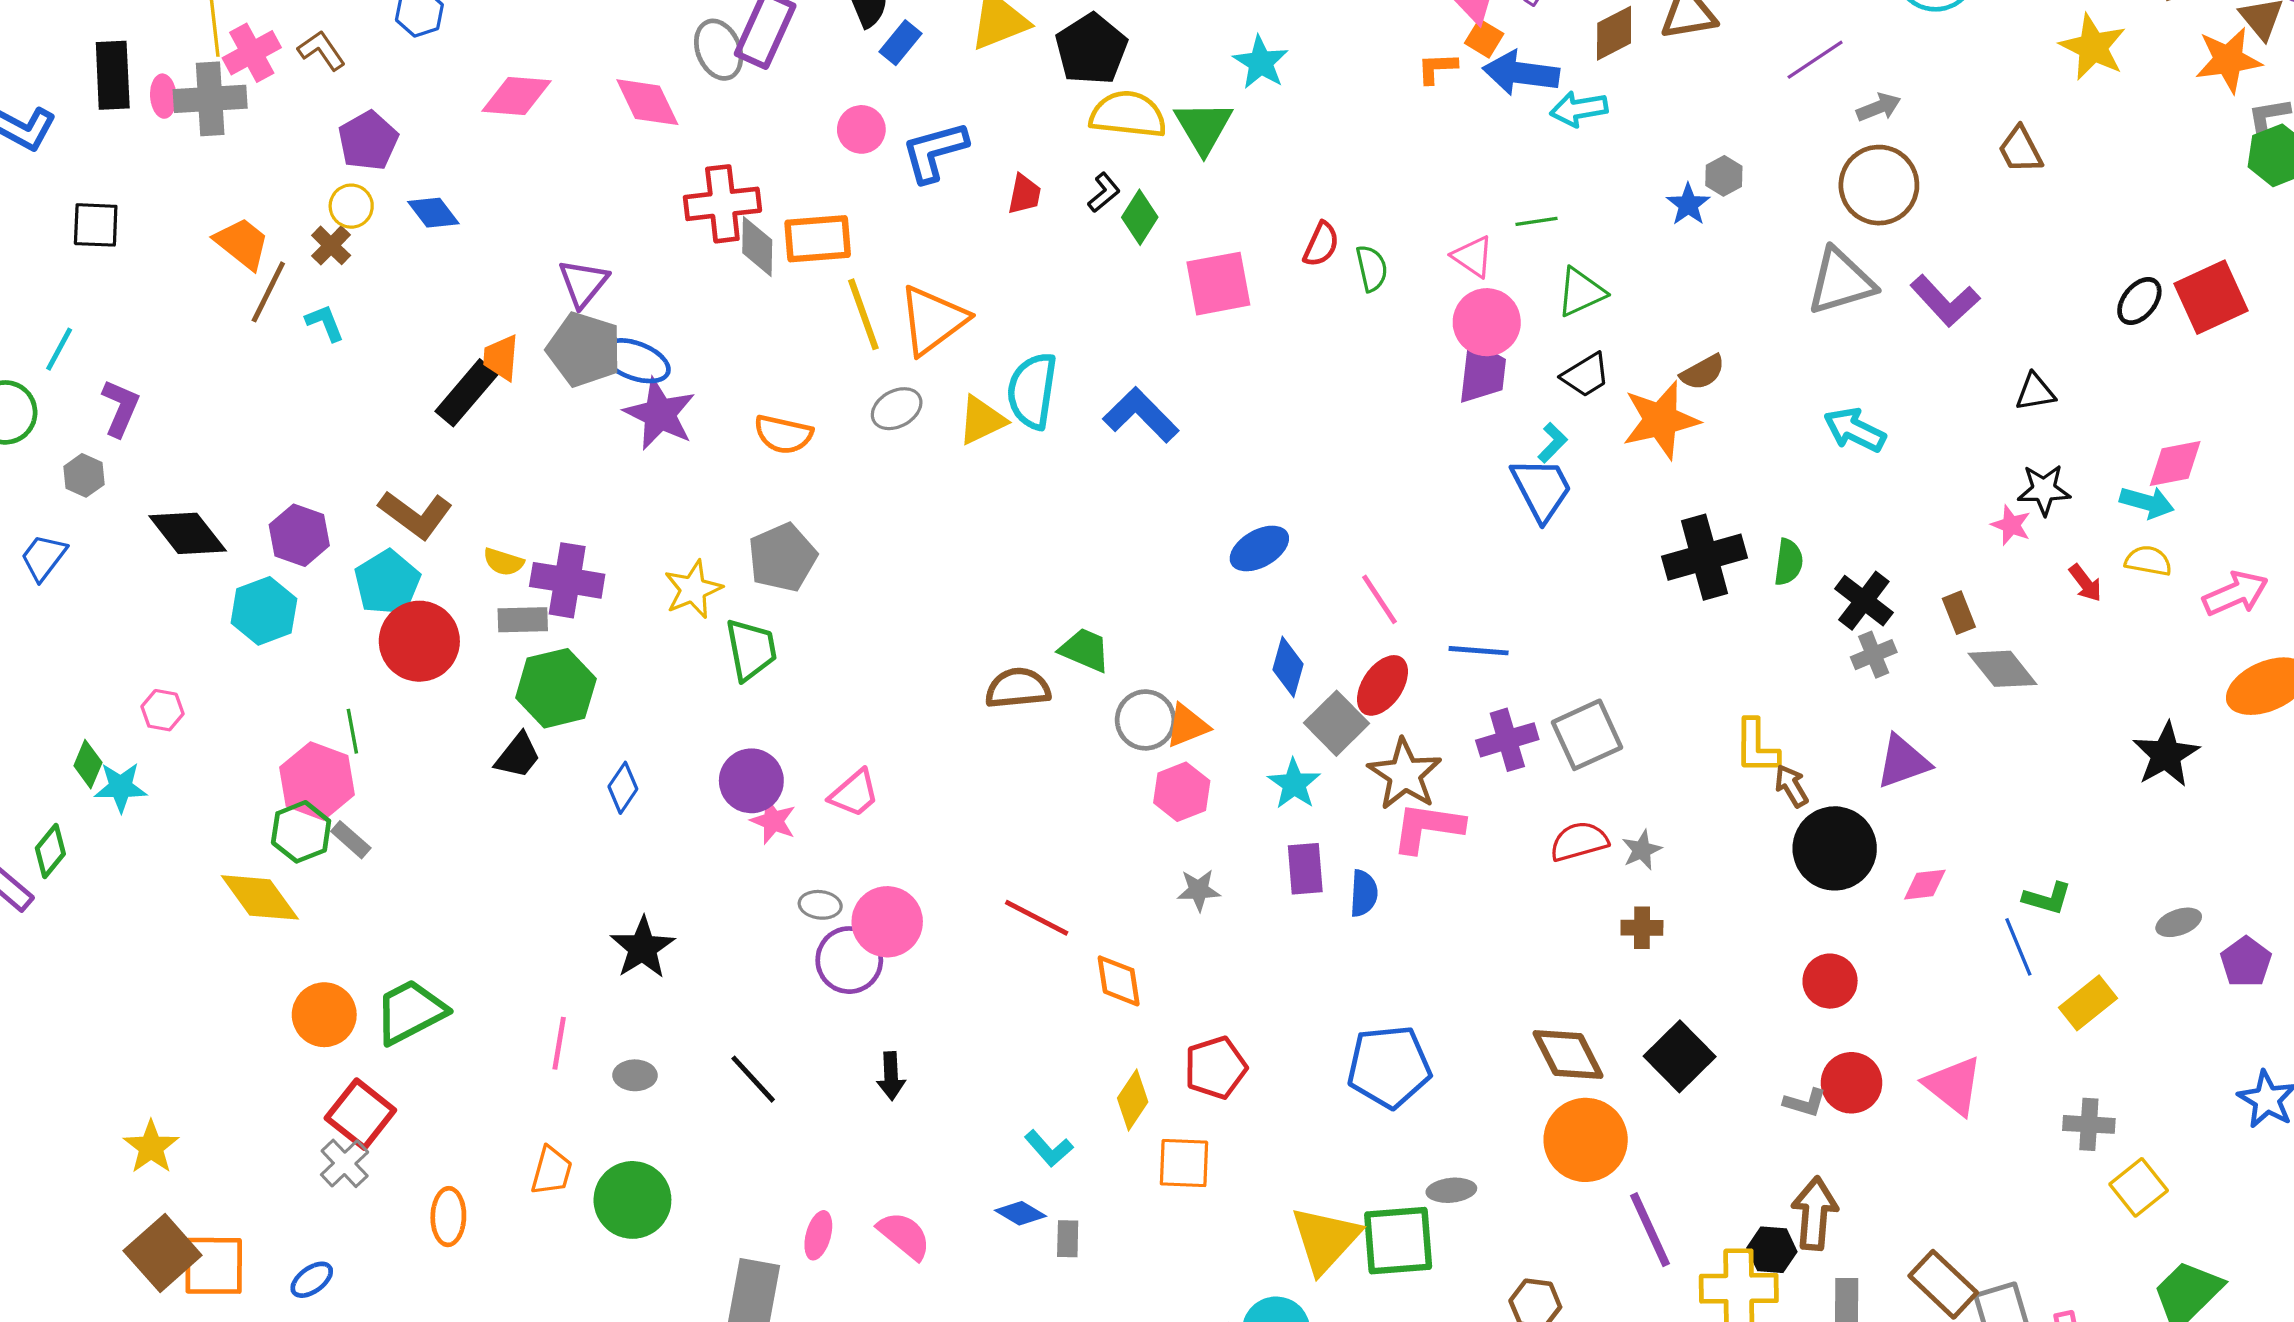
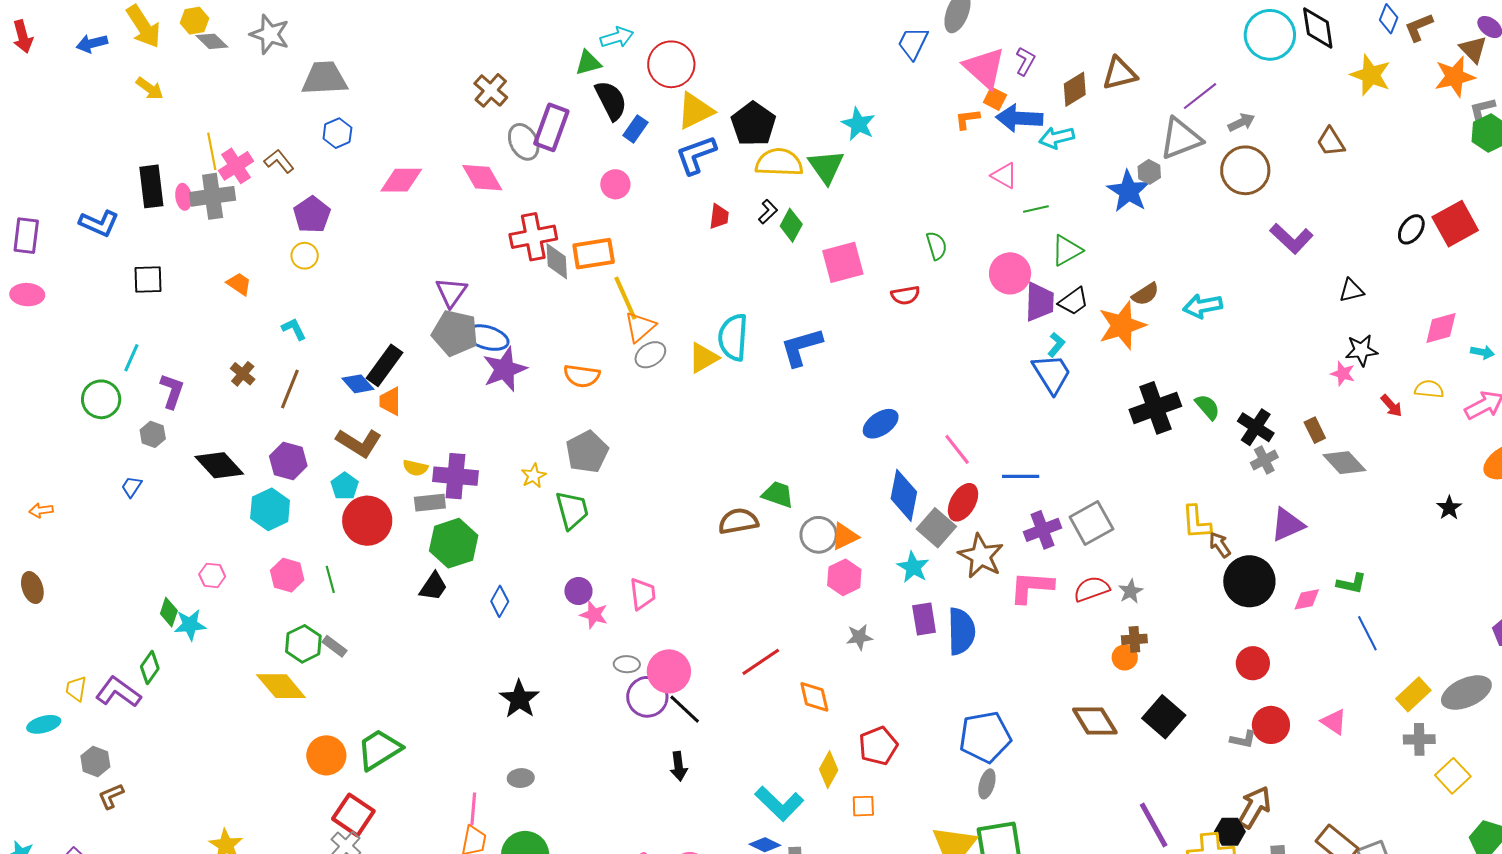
blue L-shape: (935, 152) -> (696, 155), moved
blue star: (1688, 205) -> (1129, 191), size x1.6
blue diamond: (433, 213) -> (358, 384), moved
orange trapezoid: (242, 243) -> (239, 284), size x0.7
red semicircle: (1321, 244) -> (905, 295), moved, turned 60
brown cross: (331, 245) -> (243, 374), moved
pink triangle: (1473, 257) -> (1004, 176), moved
gray triangle: (1841, 282) -> (1181, 138), moved
brown line: (268, 292) -> (290, 389), moved
orange triangle: (933, 320) -> (640, 327), moved, size x0.7
orange trapezoid: (501, 358) -> (390, 401), moved
purple trapezoid: (1482, 372) -> (1040, 302), moved
purple star: (660, 414) -> (505, 369), turned 30
blue L-shape: (1141, 415) -> (801, 347), turned -57
cyan arrow: (1855, 430) -> (1203, 306), moved, turned -33
cyan arrow: (2147, 502) -> (1482, 352), moved, size x0.7
blue trapezoid: (44, 557) -> (132, 487), size x0.7
green semicircle: (1788, 562) -> (1207, 407), turned -44
cyan pentagon: (387, 583) -> (345, 486), size x0.7
yellow star: (693, 589) -> (533, 476), size x0.7
blue diamond: (1288, 667) -> (904, 495), size x1.4
black star: (2166, 755) -> (1449, 508), size x0.6
pink hexagon: (317, 781) -> (287, 575), moved, size x0.7
purple circle: (751, 781) -> (578, 591), size x0.7
pink trapezoid: (854, 793) -> (643, 594), turned -52
pink L-shape: (1428, 827) -> (1031, 587), moved
blue semicircle: (1364, 893) -> (961, 631), size x1.6
green L-shape: (2047, 898) -> (1351, 584), moved
red line: (1037, 918) -> (761, 662), turned -57
gray ellipse: (2179, 922) -> (1466, 693), moved, size x1.8
yellow rectangle: (2088, 1003) -> (1413, 694), moved
pink line: (559, 1043) -> (473, 809), moved
black line: (753, 1079) -> (685, 709), moved
pink triangle: (1953, 1086) -> (1334, 722), size x0.7
orange circle: (1586, 1140) -> (1125, 657), moved, size x0.5
cyan L-shape: (1049, 1149) -> (779, 804), size x1.6
orange square: (1184, 1163) -> (863, 806), size x0.7
gray ellipse: (1451, 1190) -> (987, 784), moved, turned -64
brown arrow: (1815, 1213) -> (1254, 807), turned 30

